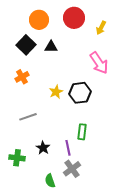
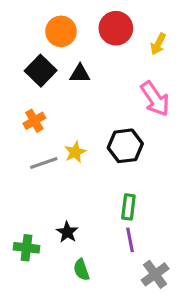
yellow star: (56, 92) -> (75, 152), moved
gray line: (28, 117) -> (44, 163), moved
purple line: (68, 148) -> (130, 240), moved
gray cross: (72, 169) -> (155, 274), moved
green semicircle: (50, 181) -> (81, 270), moved

